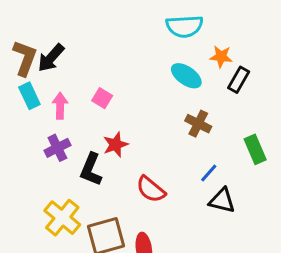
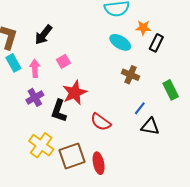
black arrow: (51, 58) -> (43, 35), moved
pink square: (102, 98) -> (63, 61), turned 32
red star: (116, 145) -> (75, 93), size x1.4

